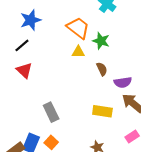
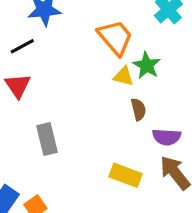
yellow triangle: (78, 52) -> (123, 76), moved
gray rectangle: (51, 112) -> (47, 139), moved

